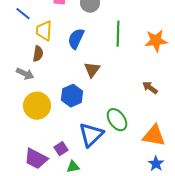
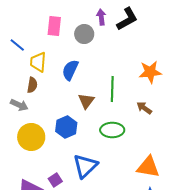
green line: (118, 34) -> (112, 89), moved
brown arrow: (150, 88) -> (144, 108), moved
green ellipse: (117, 120) -> (112, 130), moved, turned -55

